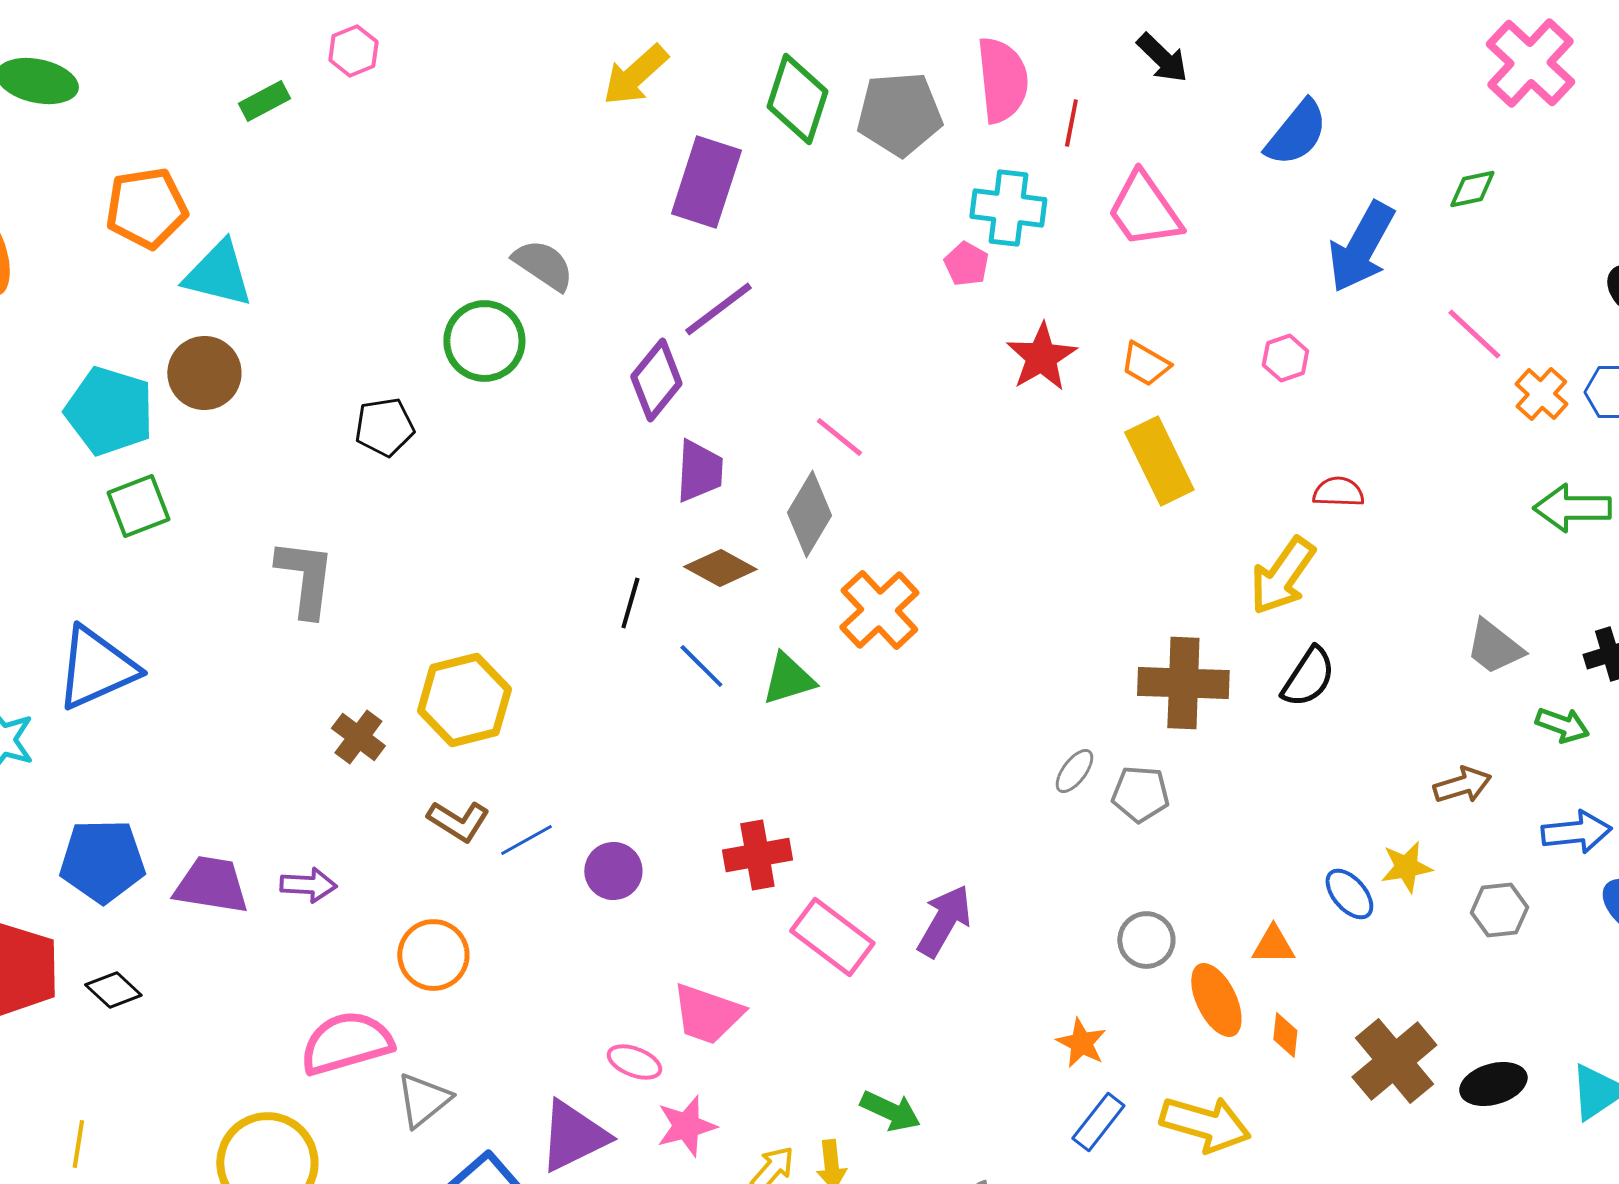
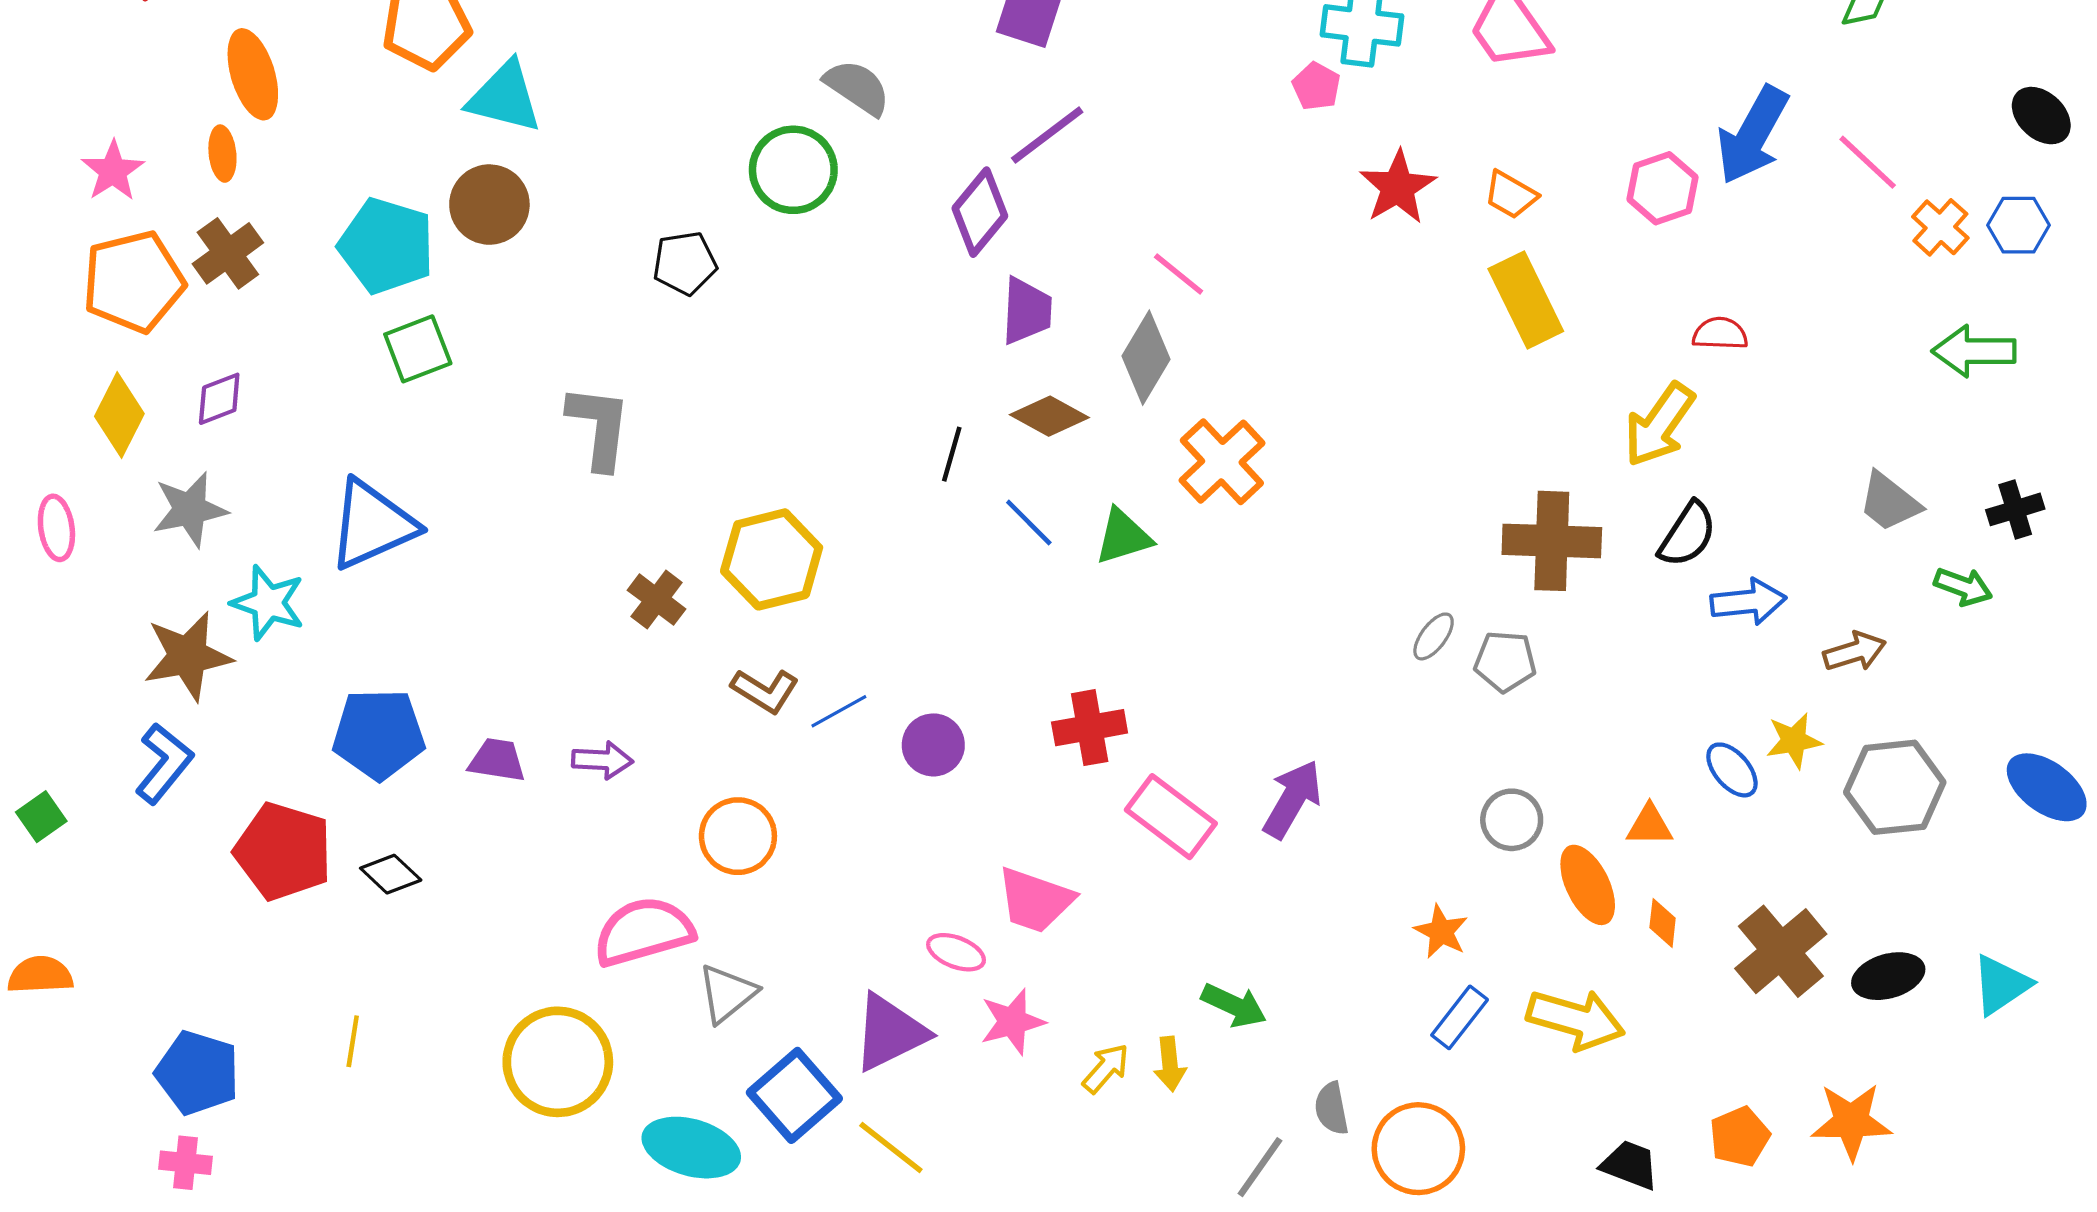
blue arrow: (1361, 247) -> (1753, 135), moved
pink hexagon: (1285, 358) -> (1663, 188), size x1.4
blue arrow: (1576, 832) -> (1748, 602), moved
purple trapezoid: (211, 885) -> (497, 760), size x0.7
gray hexagon: (1499, 910) -> (1895, 787), size x1.6

